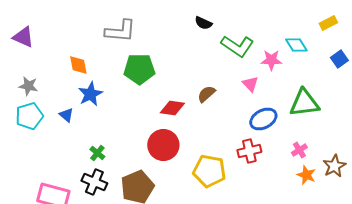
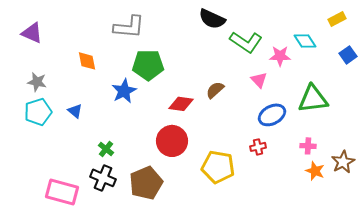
black semicircle: (203, 23) -> (212, 19), size x1.5
blue star: (90, 94) -> (124, 91), moved
pink cross: (299, 150) -> (308, 146), turned 35
red cross: (249, 151) -> (258, 147), size x0.7

